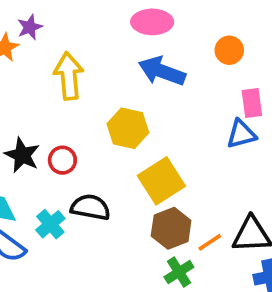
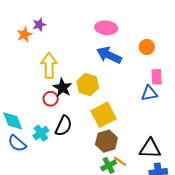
yellow arrow: (69, 76) -> (49, 66), moved
black star: (22, 155) -> (62, 88), moved
black semicircle: (90, 207) -> (64, 126), turned 100
orange line: (210, 242) -> (120, 161), moved, turned 64

